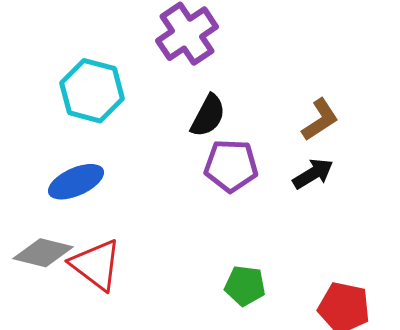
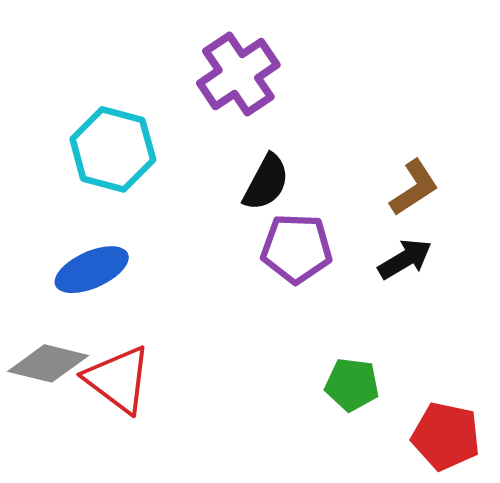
green pentagon: (245, 286) -> (352, 385), moved

